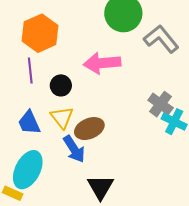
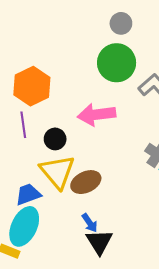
yellow triangle: (62, 117) -> (57, 172), size x1.5
blue trapezoid: (29, 123) -> (28, 194), moved, turned 96
blue arrow: (74, 149) -> (90, 223), moved, size x0.7

